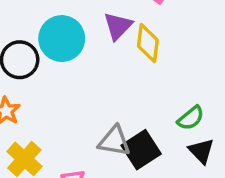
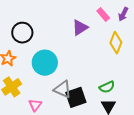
cyan circle: (62, 39) -> (45, 63), moved
yellow diamond: (148, 43) -> (116, 43), moved

